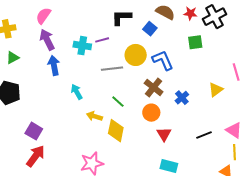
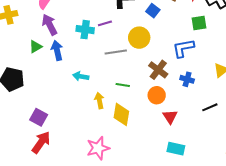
green triangle: (13, 58) -> (36, 47), moved
blue L-shape: (163, 60) -> (183, 48), moved, turned -75
cyan arrow: (77, 92) -> (81, 76), turned -49
blue cross: (182, 98) -> (187, 79), turned -32
green line: (118, 102) -> (123, 85), turned -32
yellow arrow: (94, 116) -> (99, 101), turned 63
black line: (204, 135) -> (210, 107), moved

